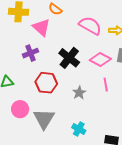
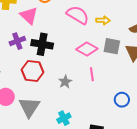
black cross: (69, 58) -> (42, 44), moved, turned -30
cyan cross: (79, 129) -> (64, 118), turned 32

